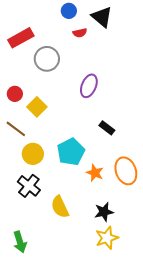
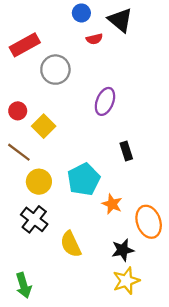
black rectangle: (107, 128) -> (126, 151), turned 35
orange ellipse: (126, 171) -> (149, 222), moved

